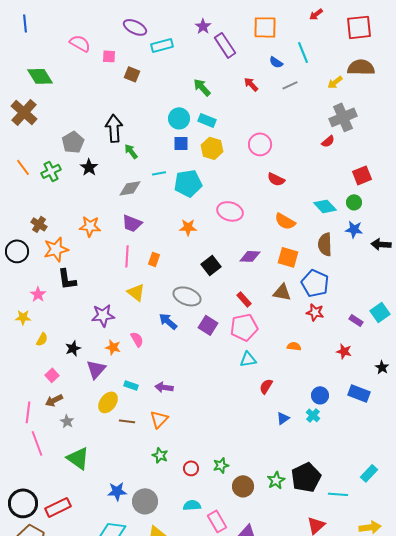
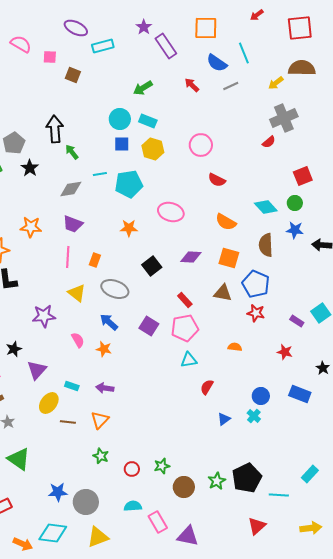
blue semicircle: (276, 62) -> (217, 63), size x1.5
green arrow: (202, 87) -> (143, 88), turned -78
gray ellipse: (187, 296) -> (115, 289), moved
orange star: (113, 347) -> (104, 349), moved

